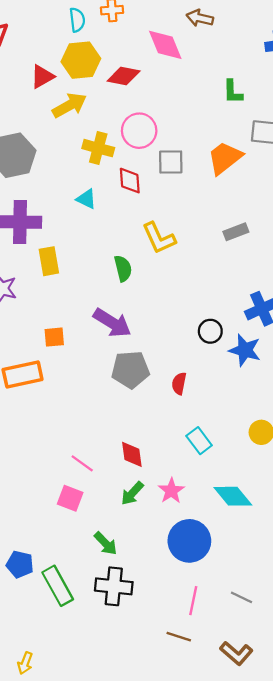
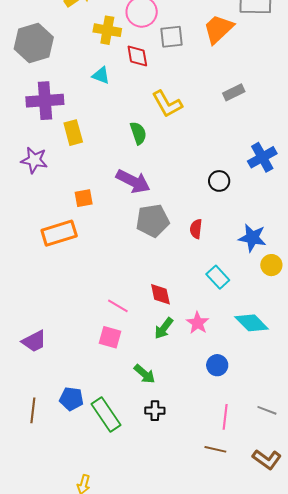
blue star: (245, 350) -> (252, 238), moved
blue circle: (189, 541) -> (217, 365), size x0.6
black cross: (114, 586) -> (155, 411), size x0.6

